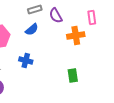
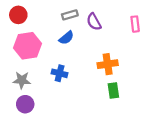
orange cross: (76, 35) -> (108, 64), moved

